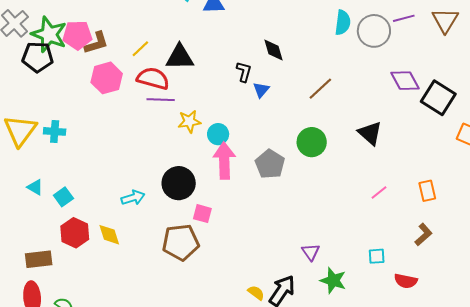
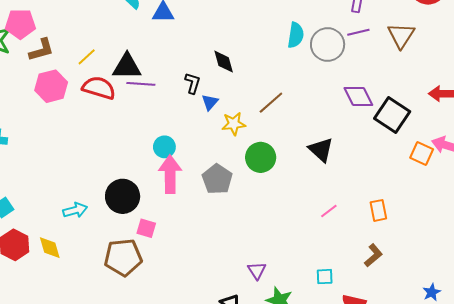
pink pentagon: (77, 35) -> (20, 24), moved
purple line: (161, 100) -> (141, 84), moved
yellow star: (189, 121) -> (234, 124), moved

